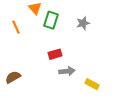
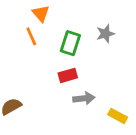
green rectangle: (51, 20) -> (70, 43), moved
orange line: (16, 27) -> (31, 36), moved

